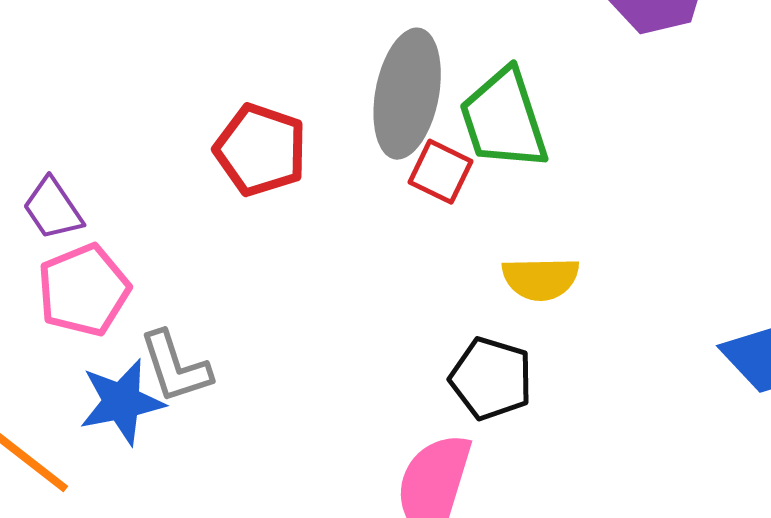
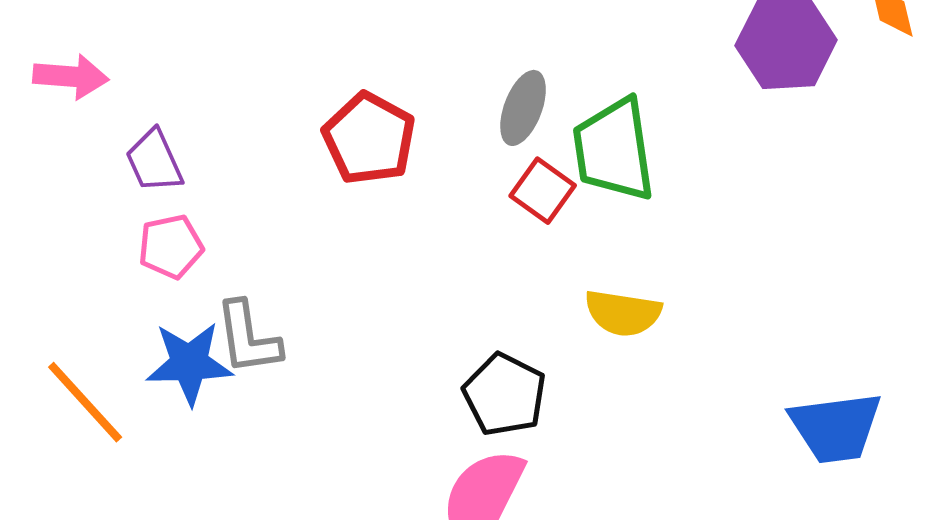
gray ellipse: (407, 94) -> (523, 108), size x0.6
pink pentagon: (84, 290) -> (171, 247), size x0.7
black pentagon: (491, 379) -> (505, 395), moved

